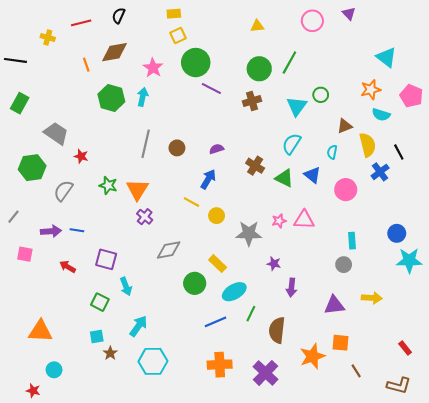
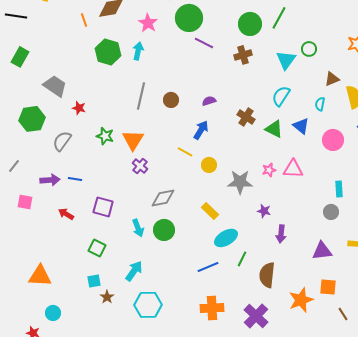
green circle: (195, 283) -> (164, 230), moved
cyan arrow: (126, 286) -> (138, 228), moved

